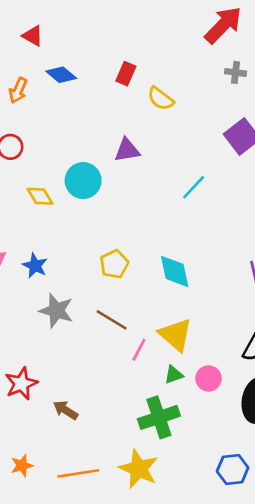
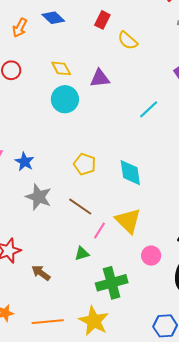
yellow diamond: (40, 196) -> (61, 68), moved
yellow pentagon: (114, 264) -> (85, 164), turned -30
green triangle: (174, 375) -> (82, 254), moved

